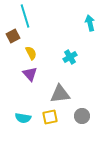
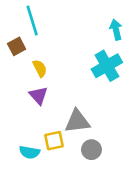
cyan cross: (70, 57) -> (107, 66), moved, size x1.6
gray circle: (82, 116) -> (91, 150), moved
yellow square: (50, 117) -> (54, 141), moved

